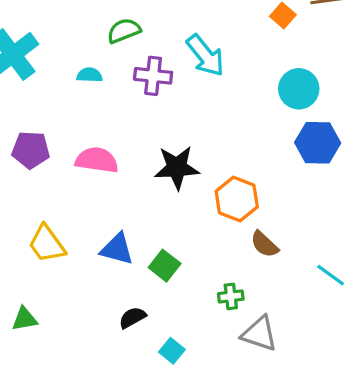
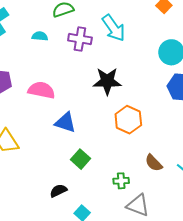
black star: (177, 168) -> (107, 81), moved
brown semicircle: (264, 244) -> (154, 163), moved
blue triangle: (117, 249) -> (65, 122), moved

